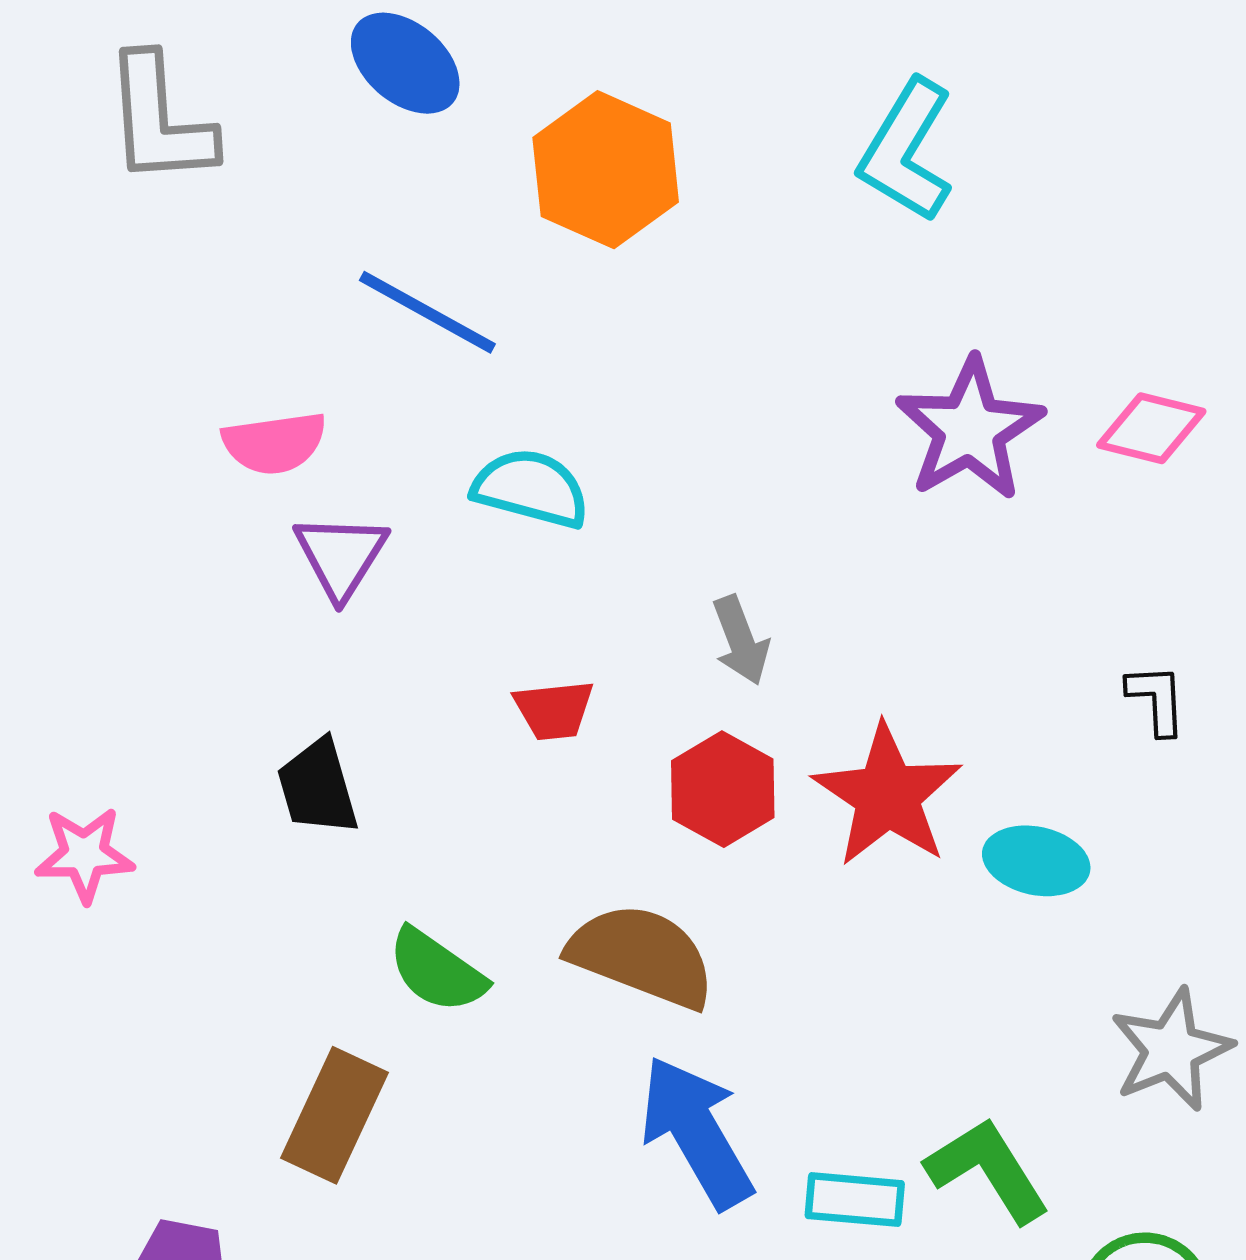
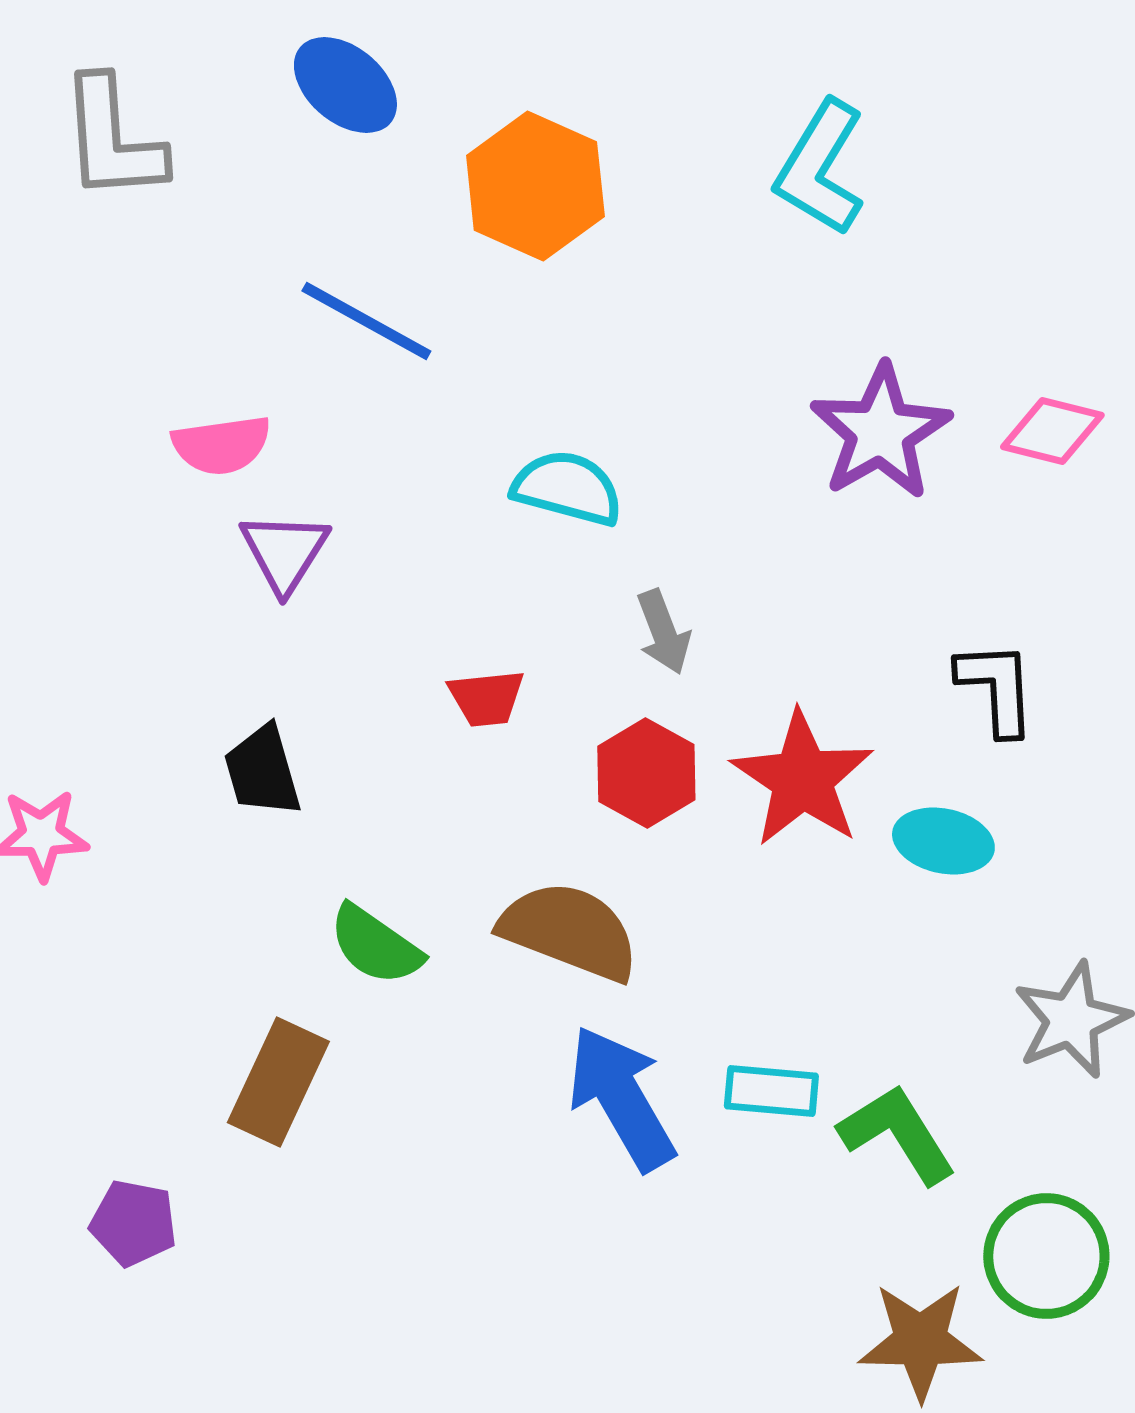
cyan semicircle: (531, 488) -> (567, 488), moved
black L-shape: (1156, 699) -> (996, 688), moved, size x1.4
cyan rectangle: (855, 1200) -> (771, 1091), moved

